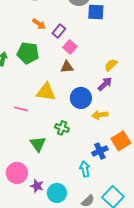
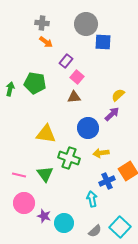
orange arrow: (39, 24) -> (46, 42), moved
yellow triangle: (46, 92) -> (46, 134), moved
pink line: (21, 109) -> (19, 175), moved
yellow arrow: (100, 115) -> (101, 153), moved
green cross: (62, 128) -> (69, 158), size x1.5

